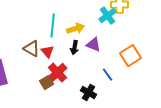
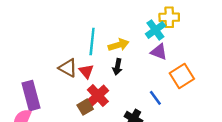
purple triangle: (94, 45) -> (159, 52), moved

